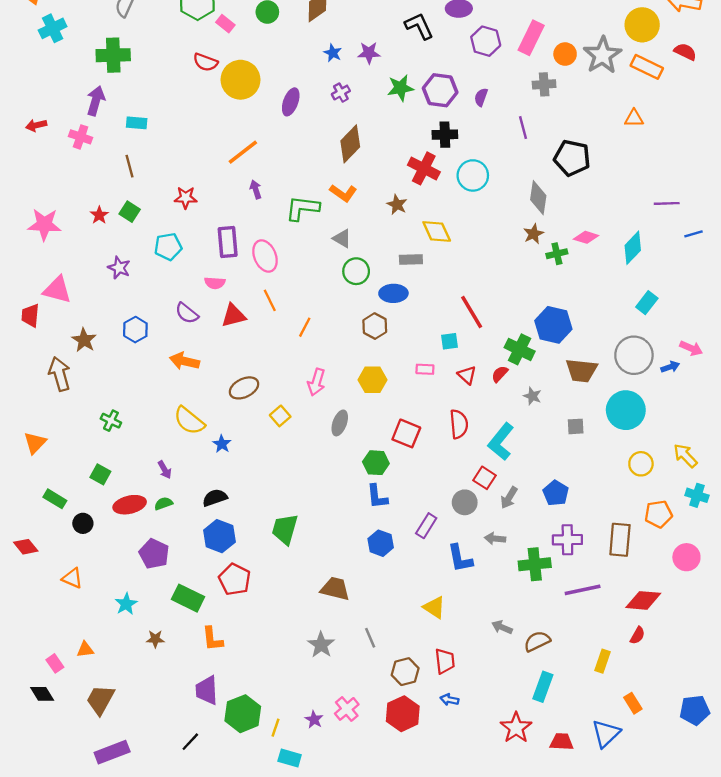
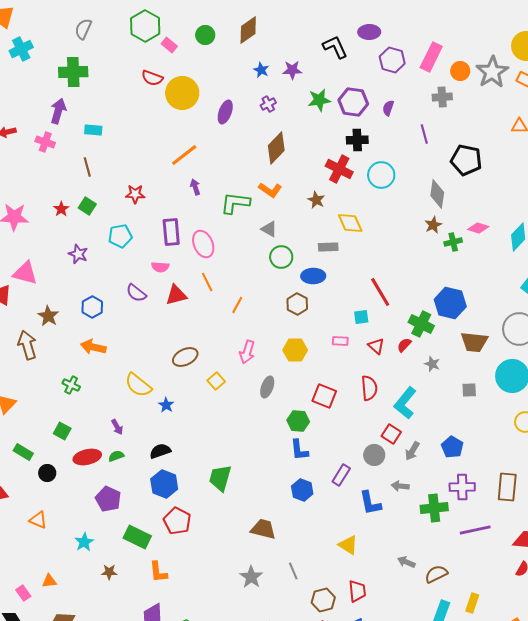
orange arrow: (184, 361) -> (93, 347), moved
yellow rectangle: (602, 661) -> (472, 603), moved

